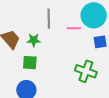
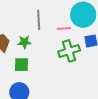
green cross: (86, 71) -> (69, 51), moved, turned -35

